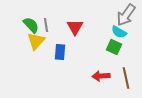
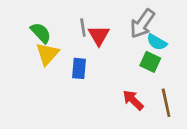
gray arrow: (126, 15) -> (142, 24), moved
gray line: (46, 25) -> (83, 28), moved
red arrow: (101, 76) -> (133, 100), turned 48

